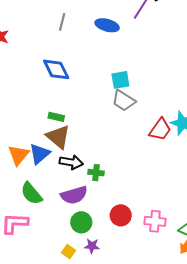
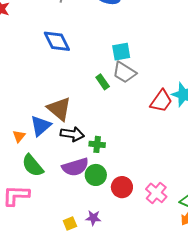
green rectangle: (56, 117) -> (103, 82), moved, turned 42
orange triangle: (19, 155) -> (19, 136), moved, size x0.6
pink cross: (155, 221) -> (156, 193), turned 35
green circle: (81, 222) -> (96, 175), moved
yellow square: (69, 252) -> (70, 224), turned 32

